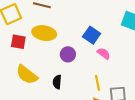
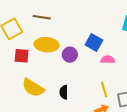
pink semicircle: (104, 53) -> (108, 60), turned -32
purple circle: (68, 54) -> (70, 55), moved

